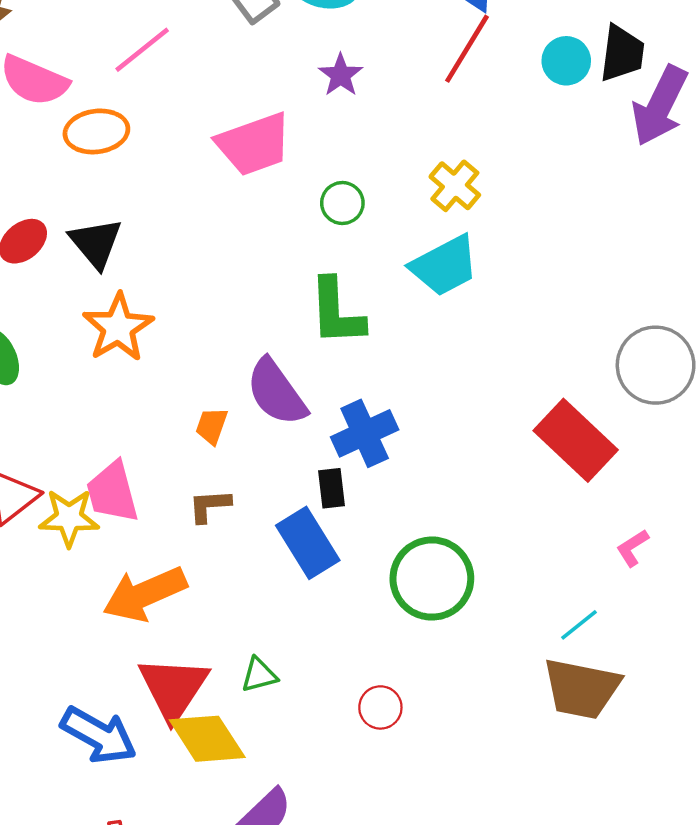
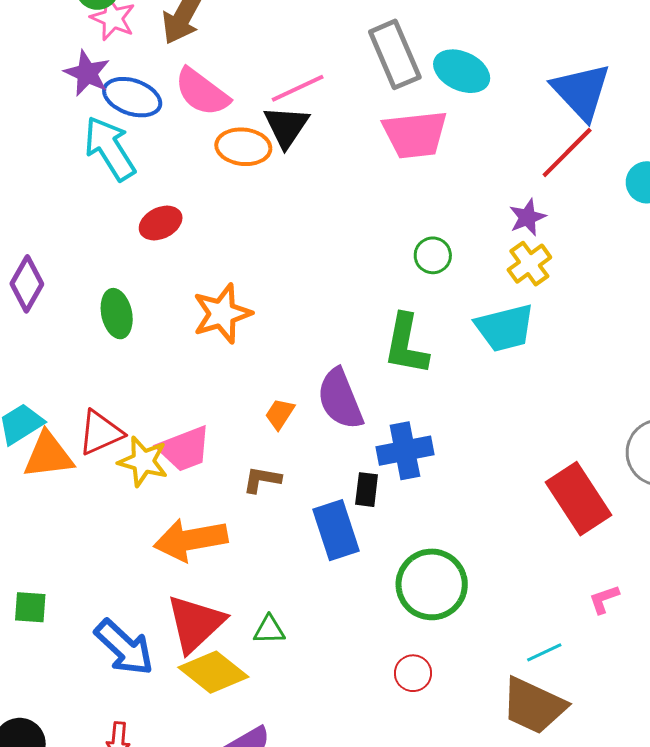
purple star: (341, 75) -> (527, 217), moved
pink trapezoid: (254, 144) -> (415, 134), moved
black triangle: (96, 243) -> (286, 126), moved
pink trapezoid: (112, 492) -> (184, 449), turned -110
red circle: (380, 707) -> (413, 673), moved
yellow diamond: (207, 739) -> (213, 672), turned -32

